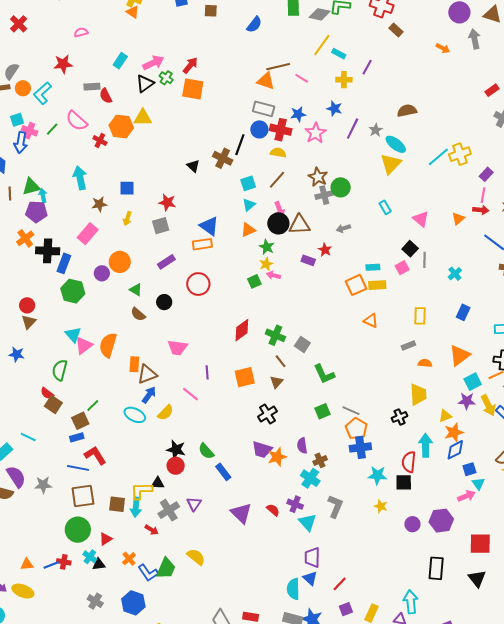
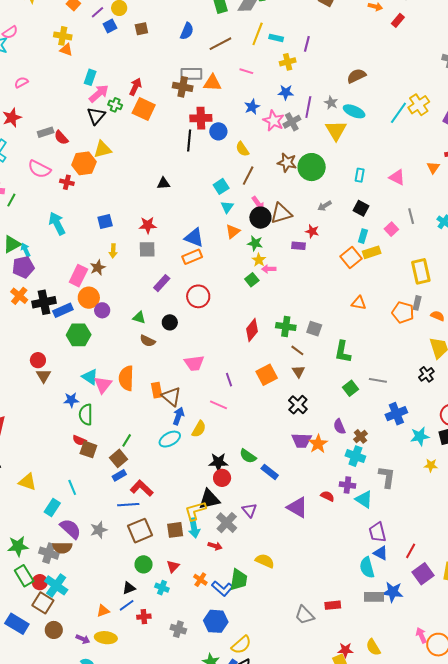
cyan rectangle: (120, 61) -> (90, 77), moved
brown line: (278, 67) -> (220, 44), moved
orange square: (193, 89) -> (144, 109), turned 30
red rectangle: (492, 90) -> (398, 20), moved
gray rectangle: (264, 109) -> (191, 74), moved
green line: (52, 129) -> (11, 200), moved
red cross: (281, 130) -> (201, 118), moved
black line: (240, 145) -> (189, 140), moved
yellow semicircle: (278, 153) -> (242, 149), turned -119
brown cross: (223, 158) -> (183, 87), moved
yellow triangle: (391, 164) -> (336, 130), moved
black triangle: (193, 166) -> (163, 183), turned -32
green circle: (341, 187) -> (312, 167), size x1.4
gray cross: (324, 195) -> (292, 122), moved
brown star: (99, 204) -> (98, 268), moved
cyan rectangle: (385, 207) -> (360, 175), turned 56
gray square: (161, 226) -> (147, 249), turned 30
black square: (410, 249) -> (361, 208), moved
orange circle: (120, 262) -> (89, 298), moved
blue rectangle: (64, 263) -> (63, 310), turned 60
cyan rectangle: (373, 267) -> (363, 236), turned -56
yellow rectangle: (420, 316) -> (421, 271), size x1.4
orange triangle: (371, 321) -> (359, 303), moved
gray rectangle: (408, 346) -> (417, 303), turned -40
blue star: (17, 354) -> (71, 400), moved
orange semicircle: (425, 363) -> (438, 316), turned 32
brown triangle: (147, 374) -> (171, 397), turned -45
green L-shape: (324, 374) -> (343, 352), turned 50
cyan ellipse: (135, 415) -> (170, 439), turned -40
orange pentagon: (356, 429) -> (403, 312), moved
cyan line: (28, 437) -> (72, 487), turned 56
black triangle: (158, 483) -> (209, 499), size x1.6
green circle: (78, 530) -> (144, 564), size x0.7
red cross: (64, 562) -> (144, 617), moved
black triangle: (99, 564) -> (129, 588), moved
purple square: (346, 609) -> (423, 574), size x1.5

